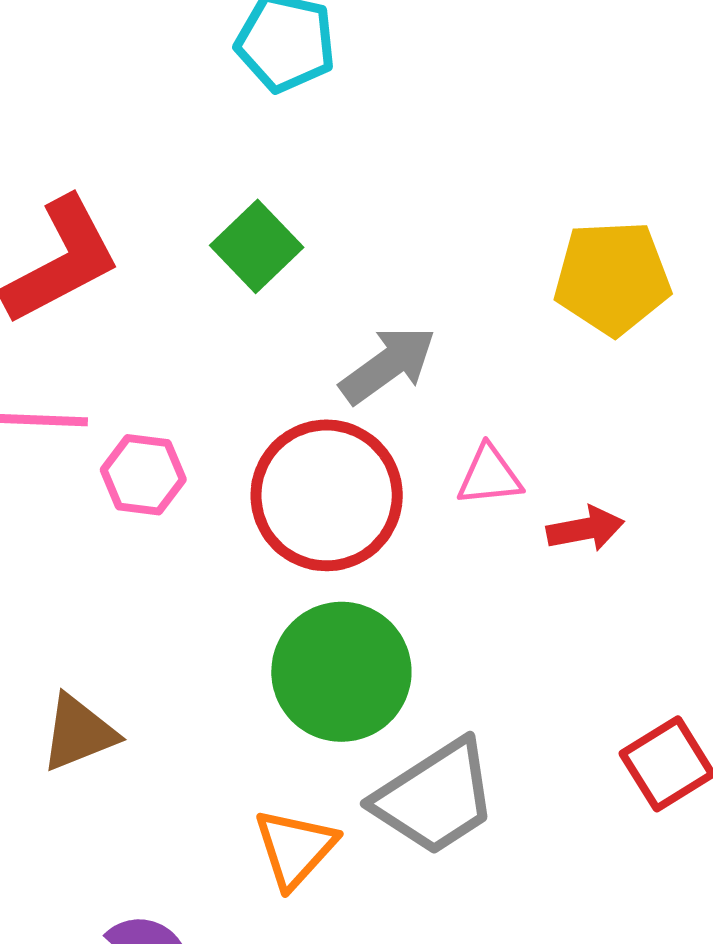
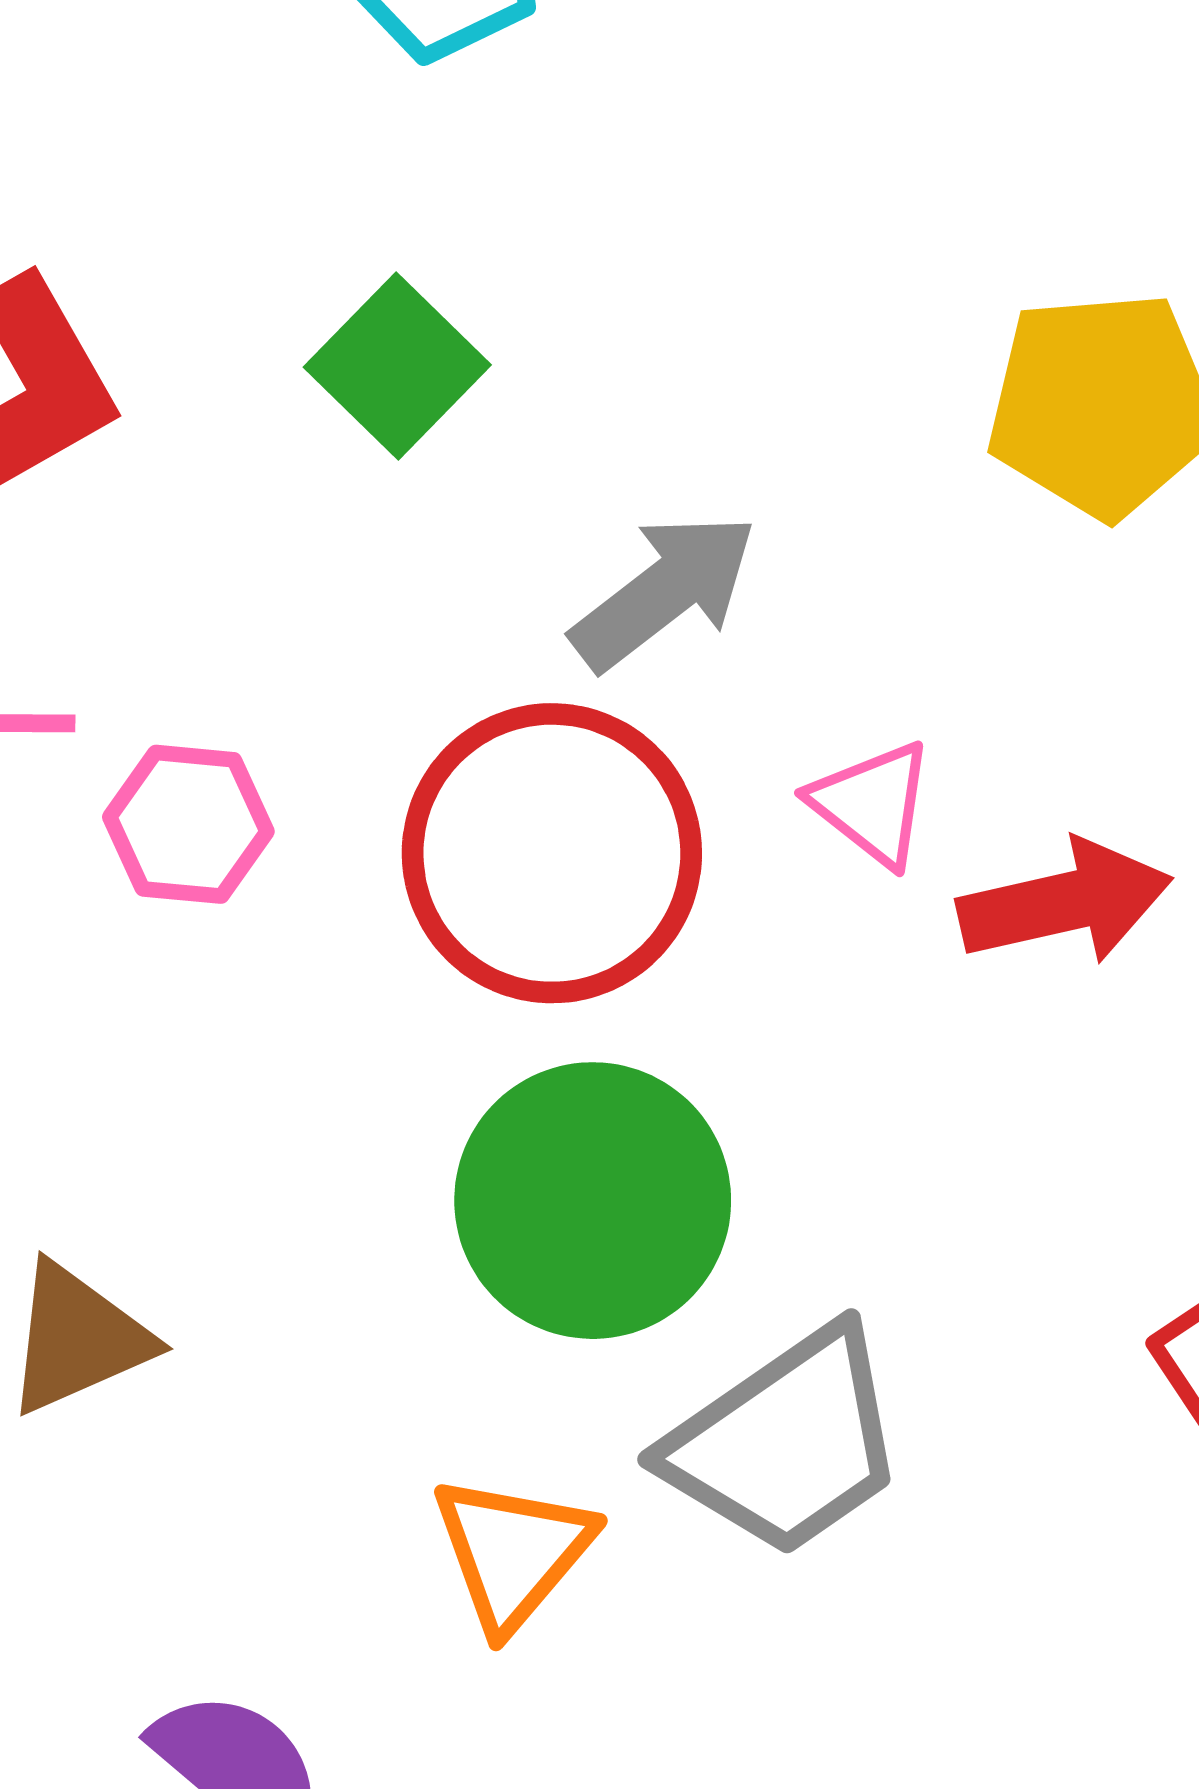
pink triangle: (490, 476) -> (872, 804), turned 46
red arrow: (585, 529) -> (1065, 902), size x1.4

